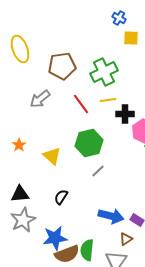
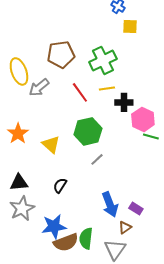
yellow ellipse: (20, 49) -> (19, 71), moved
orange star: (19, 145) -> (18, 133), size x1.5
blue arrow: (111, 216) -> (110, 204), turned 55

